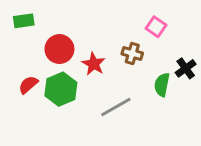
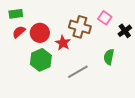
brown cross: (132, 53) -> (80, 27), moved, size x1.5
black cross: (186, 68) -> (125, 31), moved
red semicircle: (28, 85) -> (19, 32), moved

